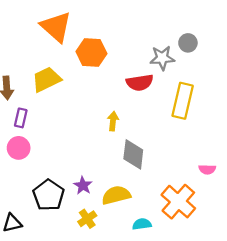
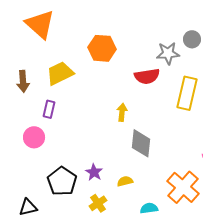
orange triangle: (56, 27) -> (40, 24), moved
purple rectangle: (21, 118) -> (49, 109), moved
yellow semicircle: (116, 195) -> (125, 181), size x0.6

